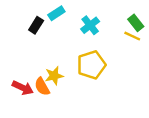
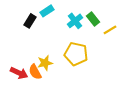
green rectangle: (136, 23) -> (93, 19), moved
yellow line: (132, 36) -> (110, 30), turned -56
yellow pentagon: (91, 65) -> (76, 54), turned 30

